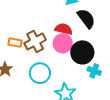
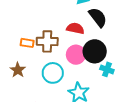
brown cross: (35, 41) -> (47, 41), turned 30
pink circle: (63, 43) -> (76, 55), moved

